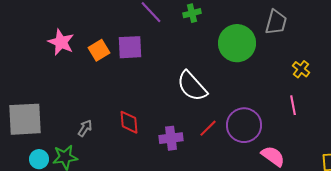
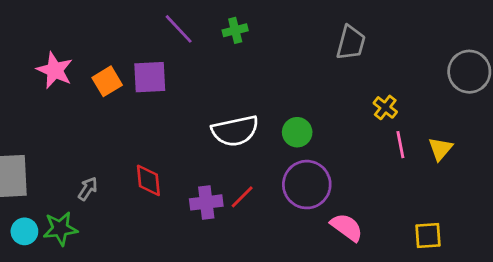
green circle: (237, 43) -> (297, 132), moved, size x0.6
white semicircle: (192, 86) -> (235, 131), turned -60
pink line: (293, 105) -> (400, 145), moved
red line: (208, 128) -> (242, 197), moved

